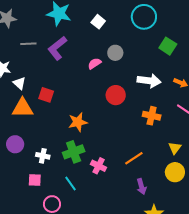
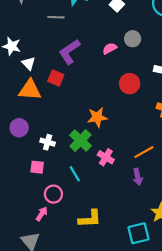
gray line: (28, 44) -> (56, 17), moved
purple L-shape: (57, 48) -> (69, 52), moved
orange star: (78, 122) -> (97, 117), moved
green cross: (74, 152) -> (80, 140), turned -30
purple arrow: (141, 187) -> (138, 177), moved

